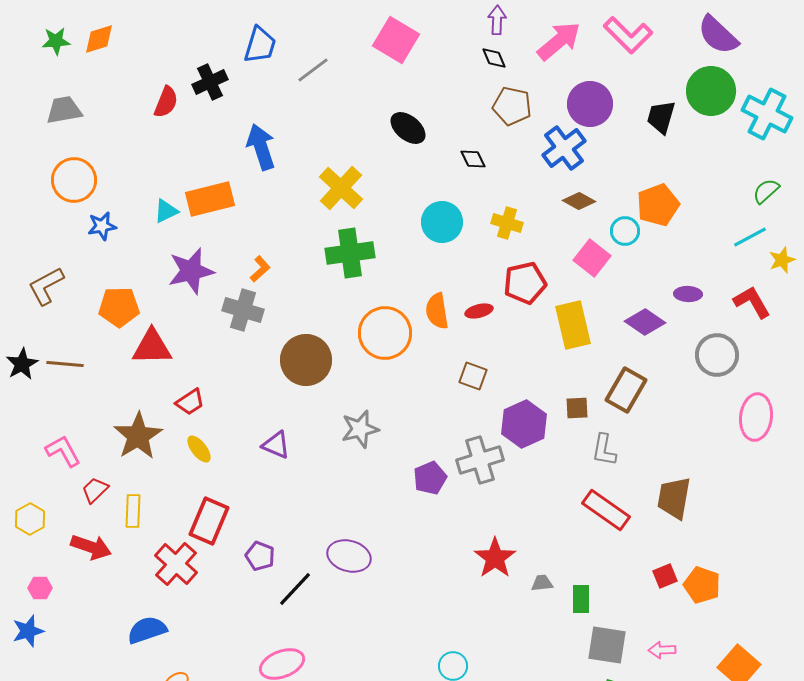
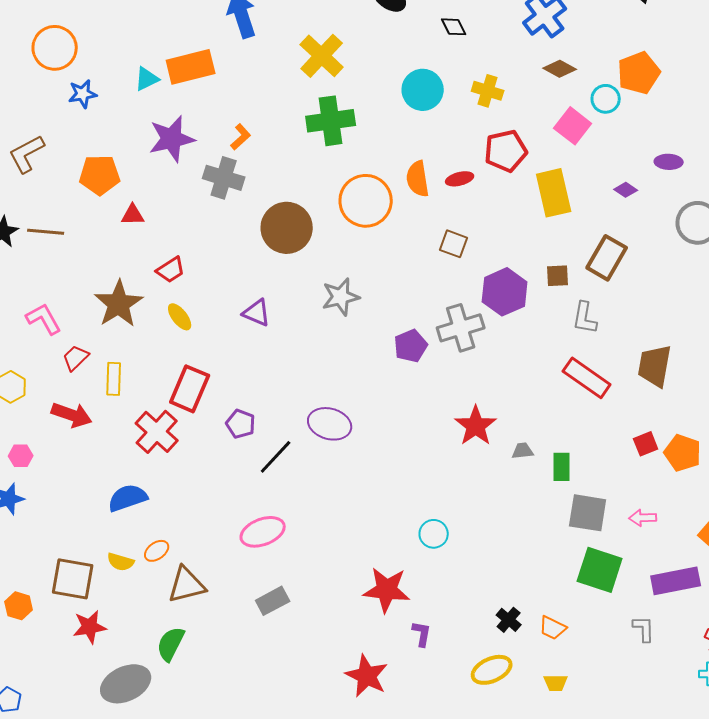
purple diamond: (645, 322) -> (626, 190), size x0.6
red triangle: (152, 347) -> (133, 215), size x0.6

